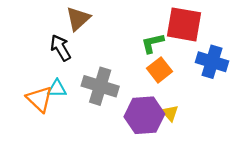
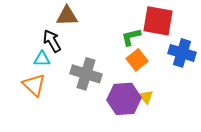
brown triangle: (78, 19) -> (67, 16), turned 40
cyan triangle: (57, 89) -> (42, 59), moved

